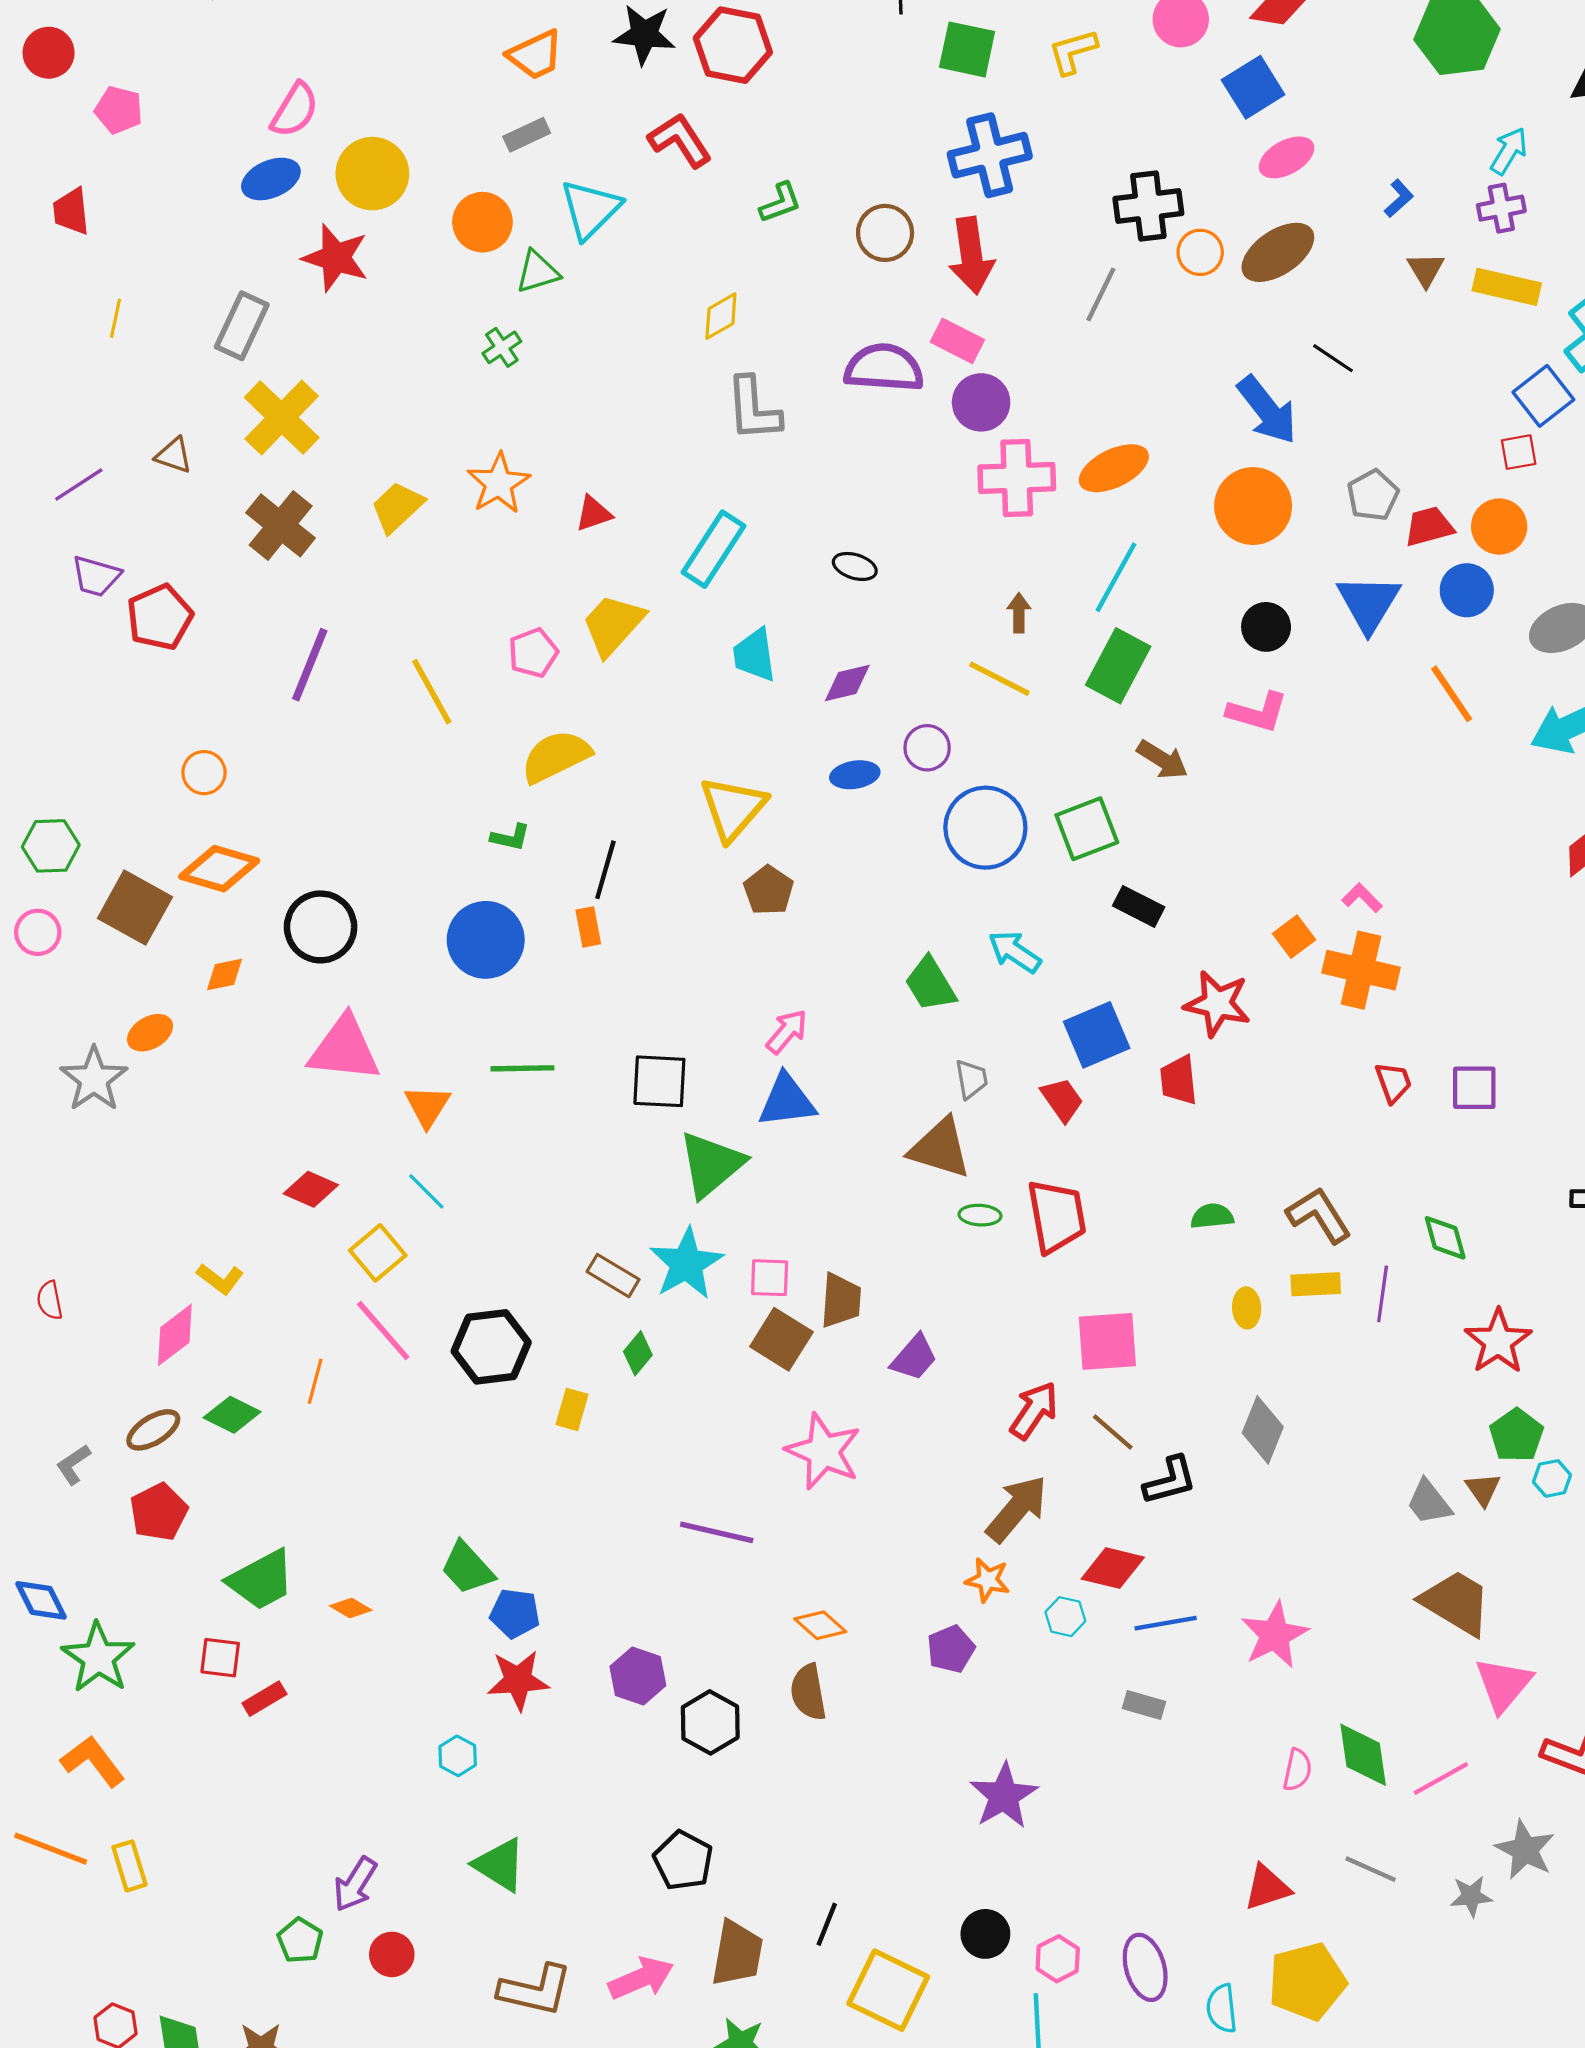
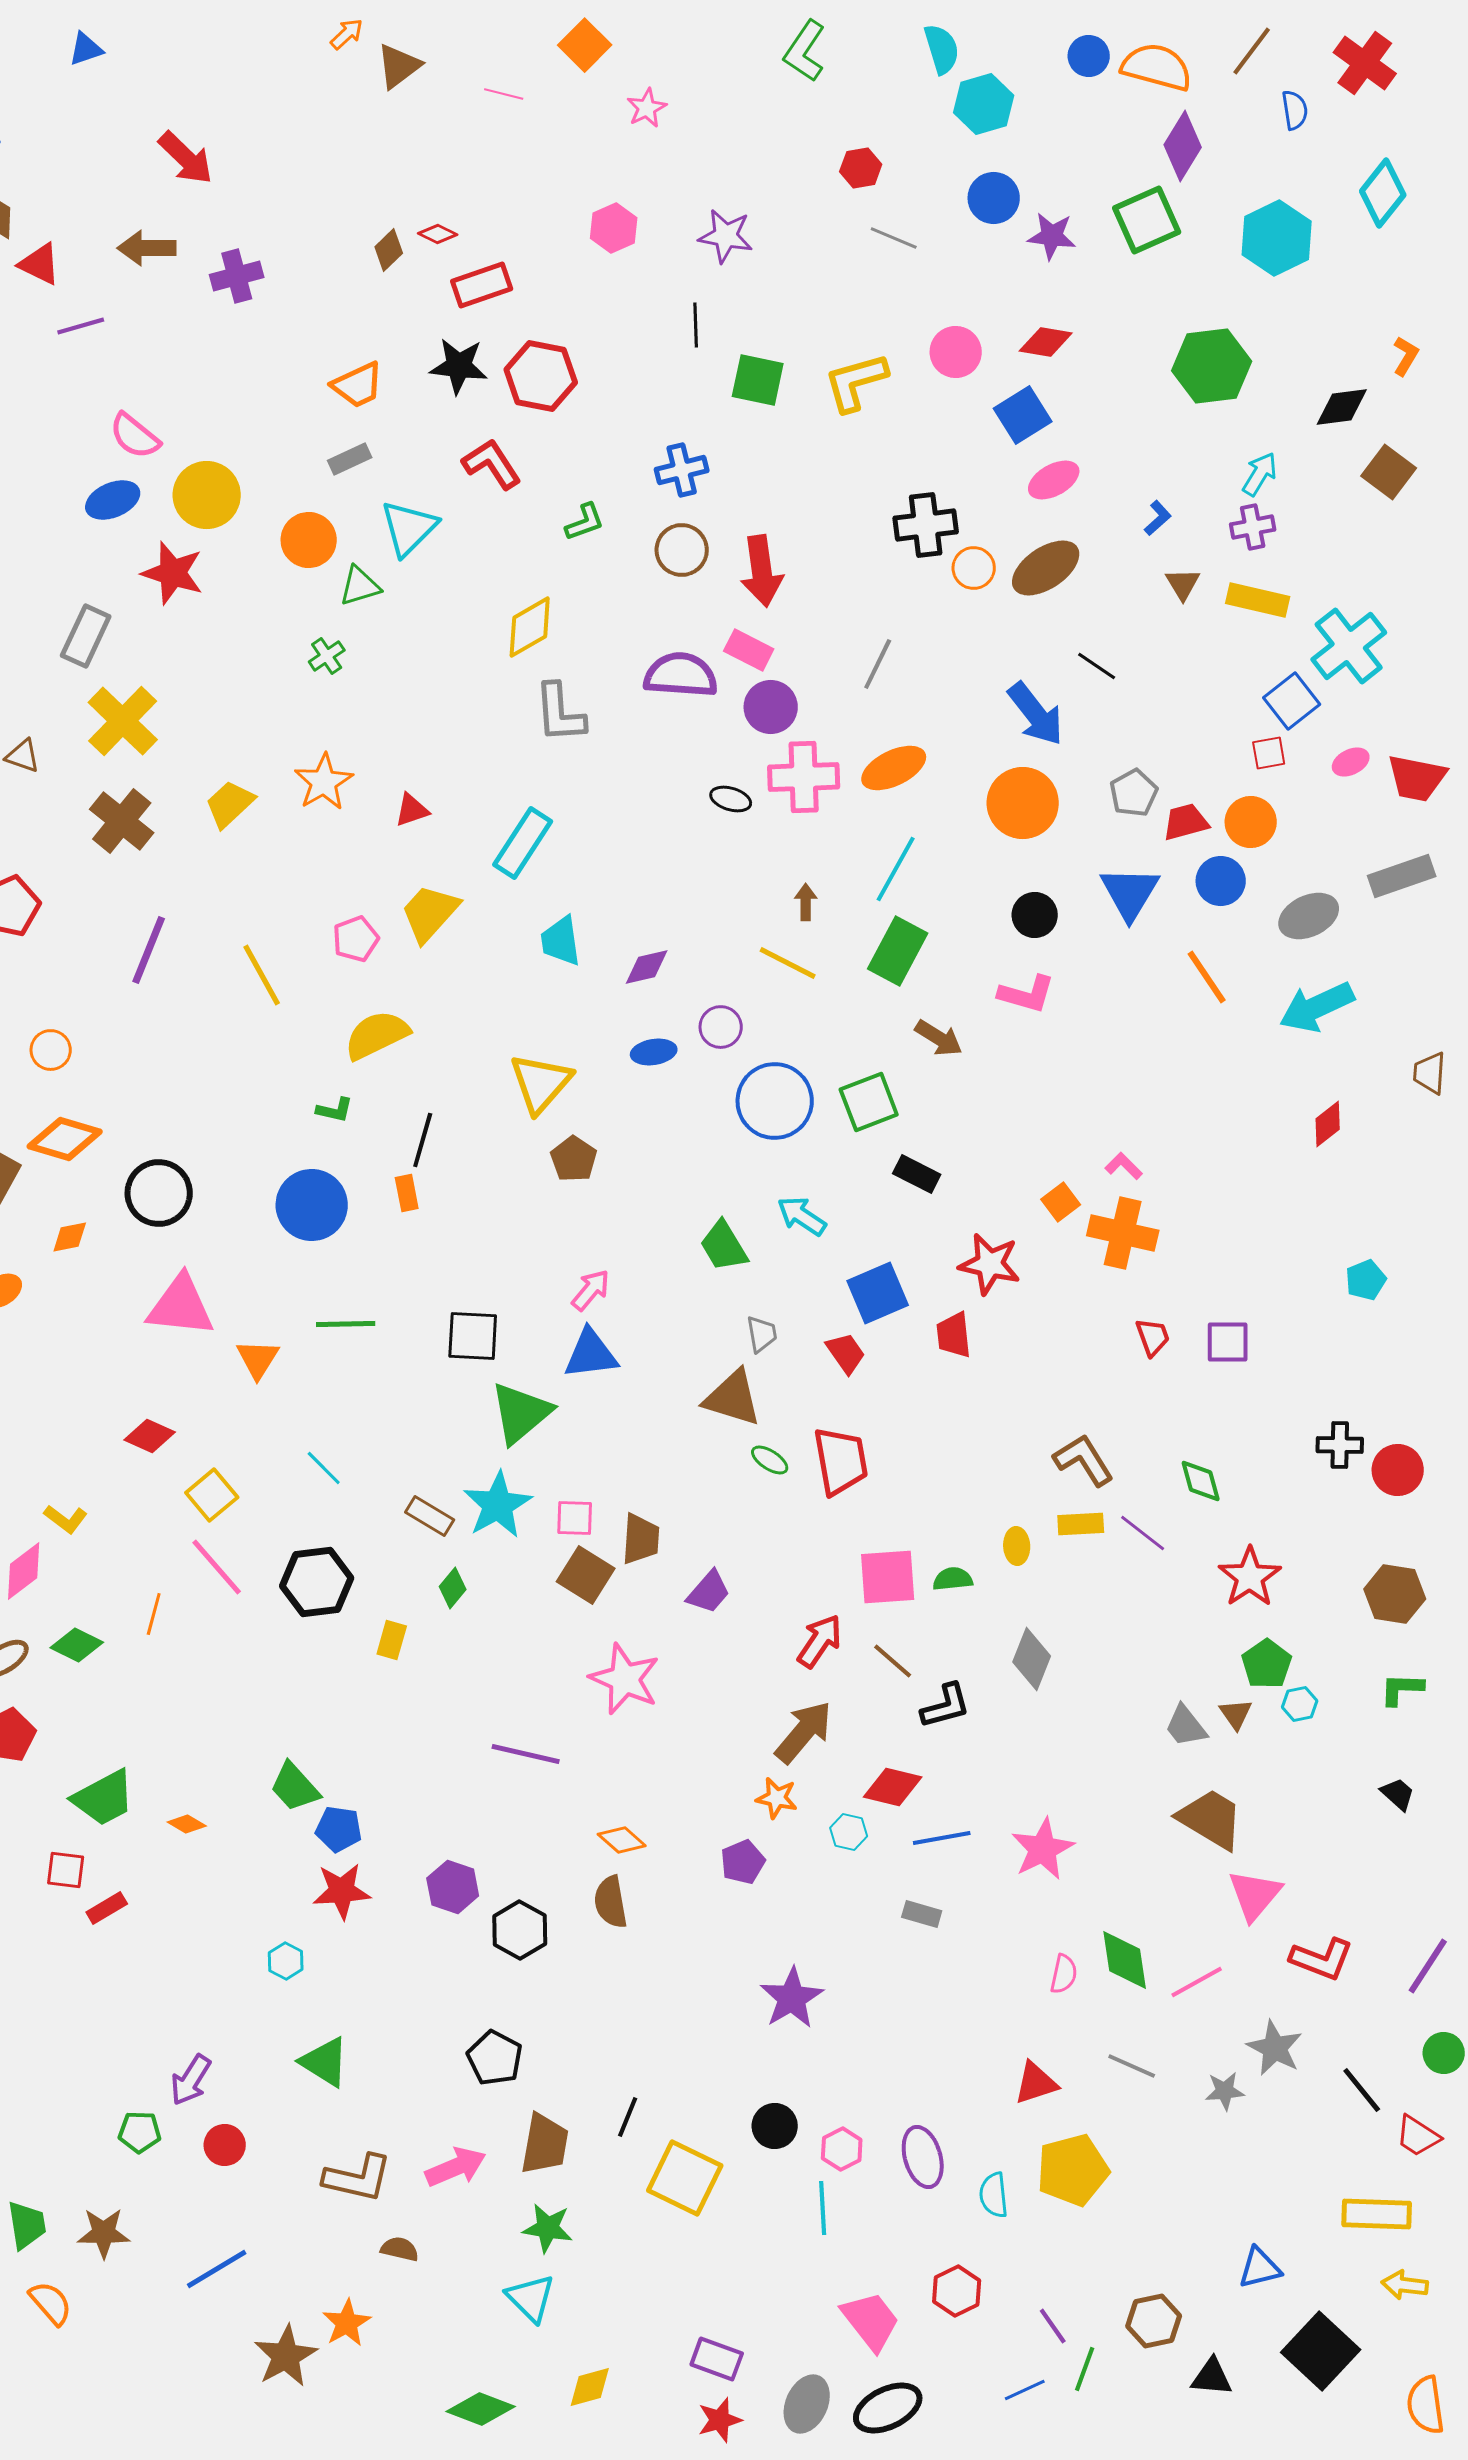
yellow L-shape: (1073, 52) -> (856, 382), size x1.4
pink semicircle: (295, 110) -> (135, 436), turned 98
blue cross: (990, 155) -> (682, 470), moved, size x0.7
gray line: (1101, 294) -> (878, 664), moved
yellow diamond: (721, 316) -> (530, 627), size x1.4
black ellipse: (855, 566) -> (731, 799), moved
cyan line: (426, 1191) -> (324, 1468), moved
green ellipse: (980, 1215) -> (770, 1460), turned 30
green semicircle: (1212, 1216) -> (953, 1579), moved
purple line: (1383, 1294) -> (1143, 1533), turned -60
green pentagon: (300, 1940) -> (140, 2132), turned -30

